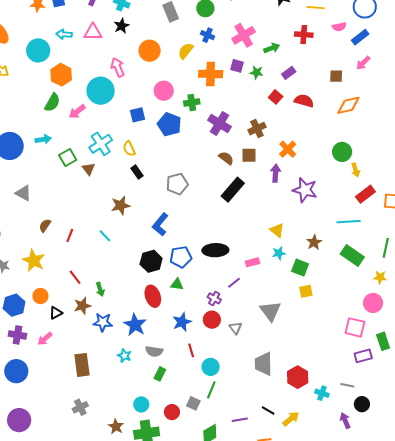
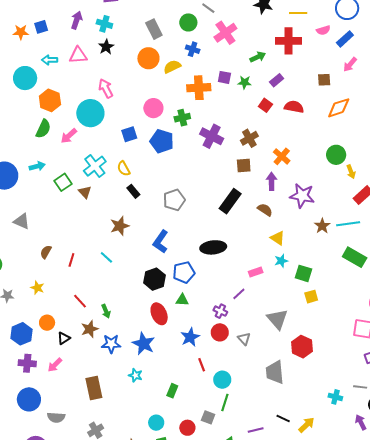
pink cross: (244, 35) -> (225, 33), moved
red cross: (304, 35) -> (289, 41), size x1.4
orange circle: (150, 51) -> (148, 58), moved
yellow semicircle: (186, 51) -> (172, 67), turned 30
brown semicircle: (226, 158) -> (265, 210), moved
brown star: (314, 242) -> (322, 226), moved
black ellipse: (215, 250) -> (213, 247), moved
yellow star: (34, 260) -> (37, 288), size x0.6
gray semicircle: (154, 351) -> (56, 417), moved
red hexagon: (298, 377) -> (302, 347), moved

